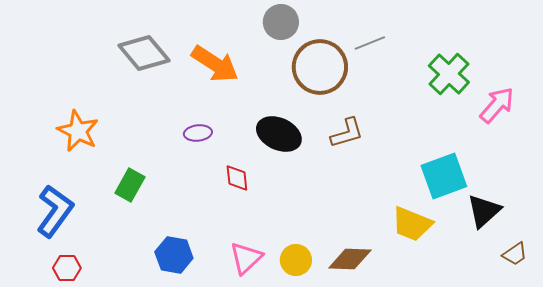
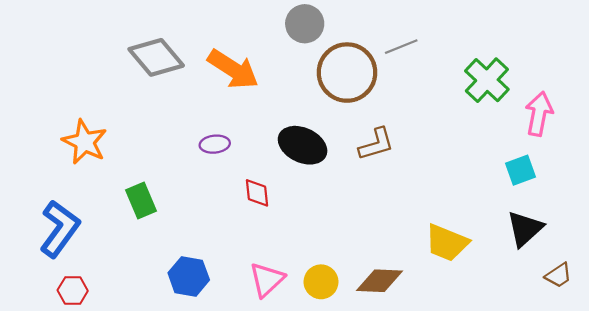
pink arrow: (497, 105) -> (539, 114), turned -30
cyan square: (444, 176) -> (521, 170), moved, size x0.6
green rectangle: (130, 185) -> (141, 201), turned -52

